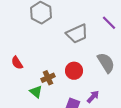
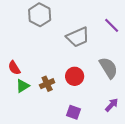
green triangle: (36, 92) -> (23, 86), moved, turned 48
purple arrow: (93, 97) -> (112, 105), moved

